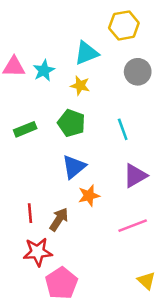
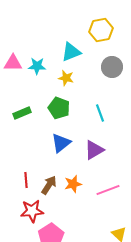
cyan star: (44, 71) -> (37, 66), turned 30
purple triangle: (135, 176) -> (94, 150), moved
orange star: (89, 196) -> (73, 184), moved

